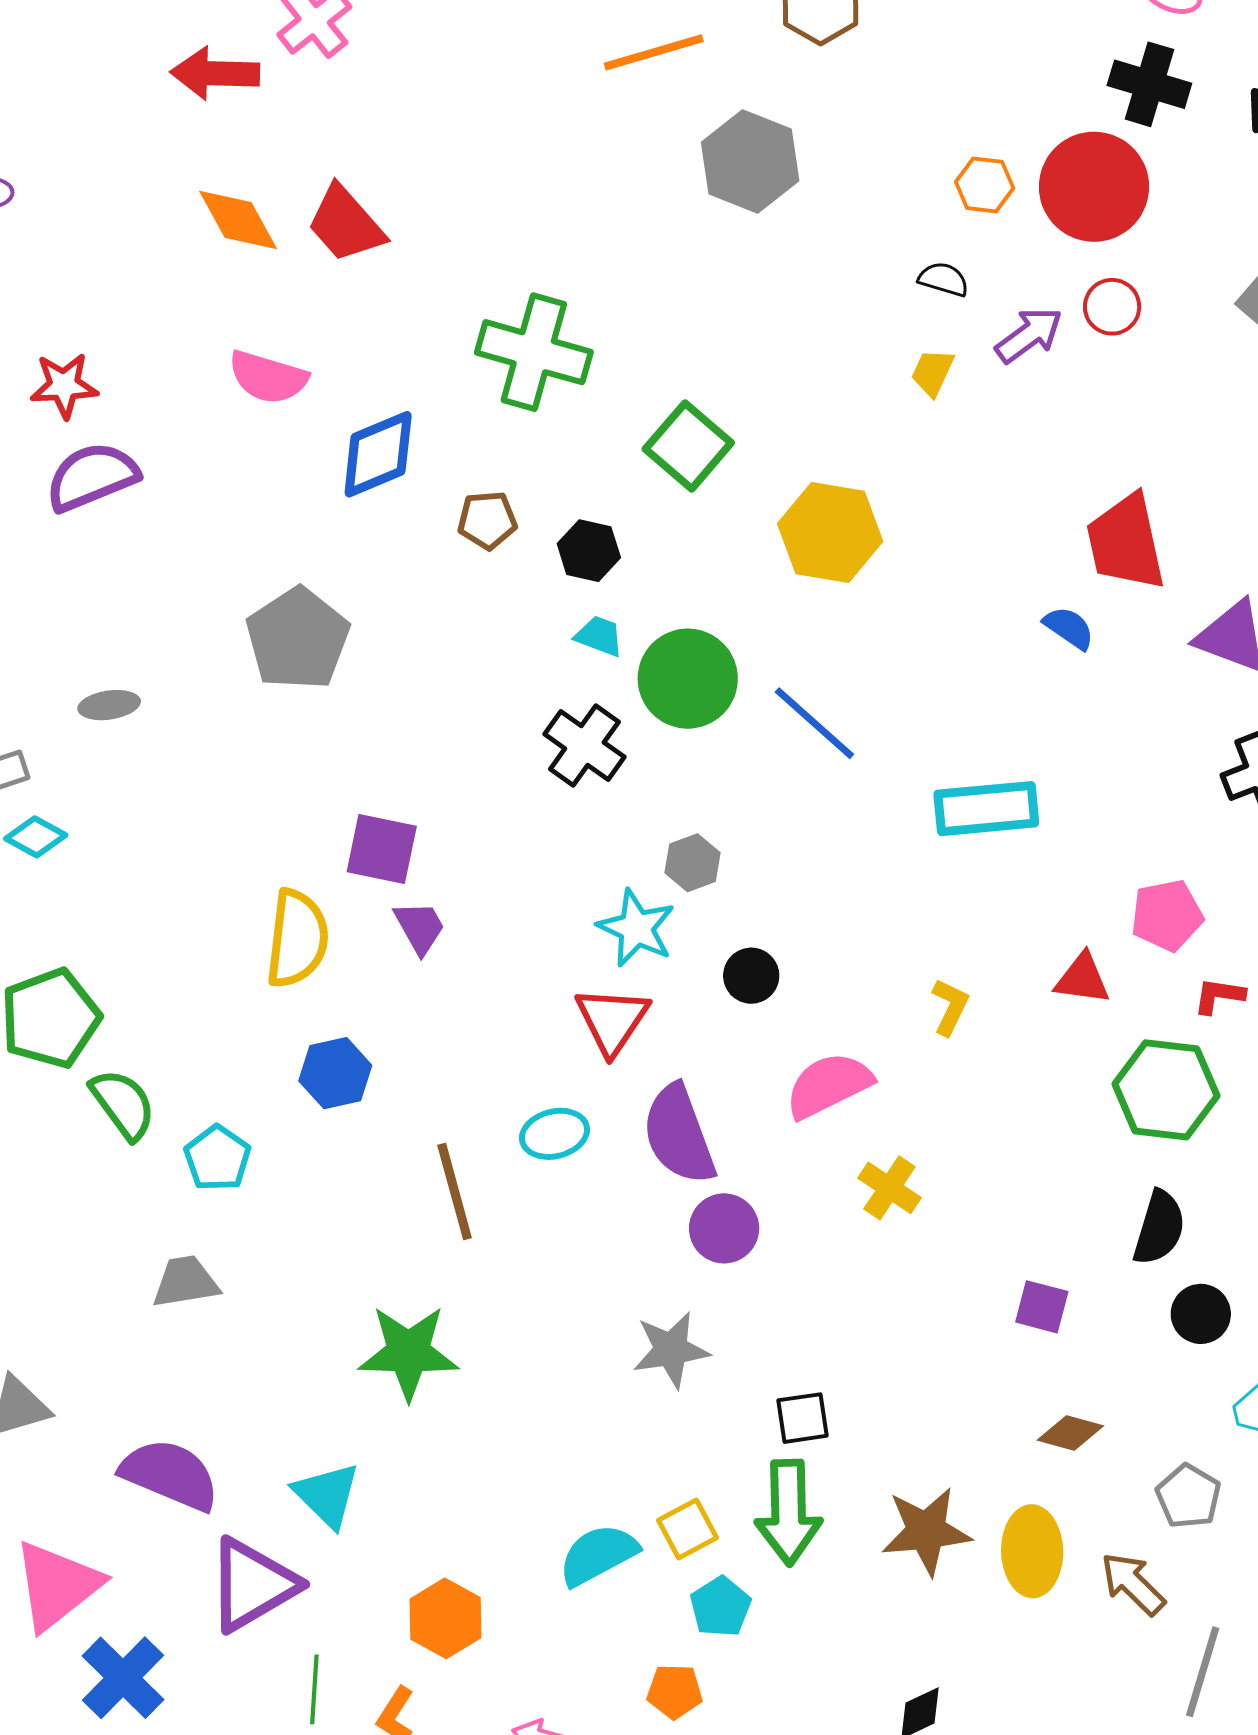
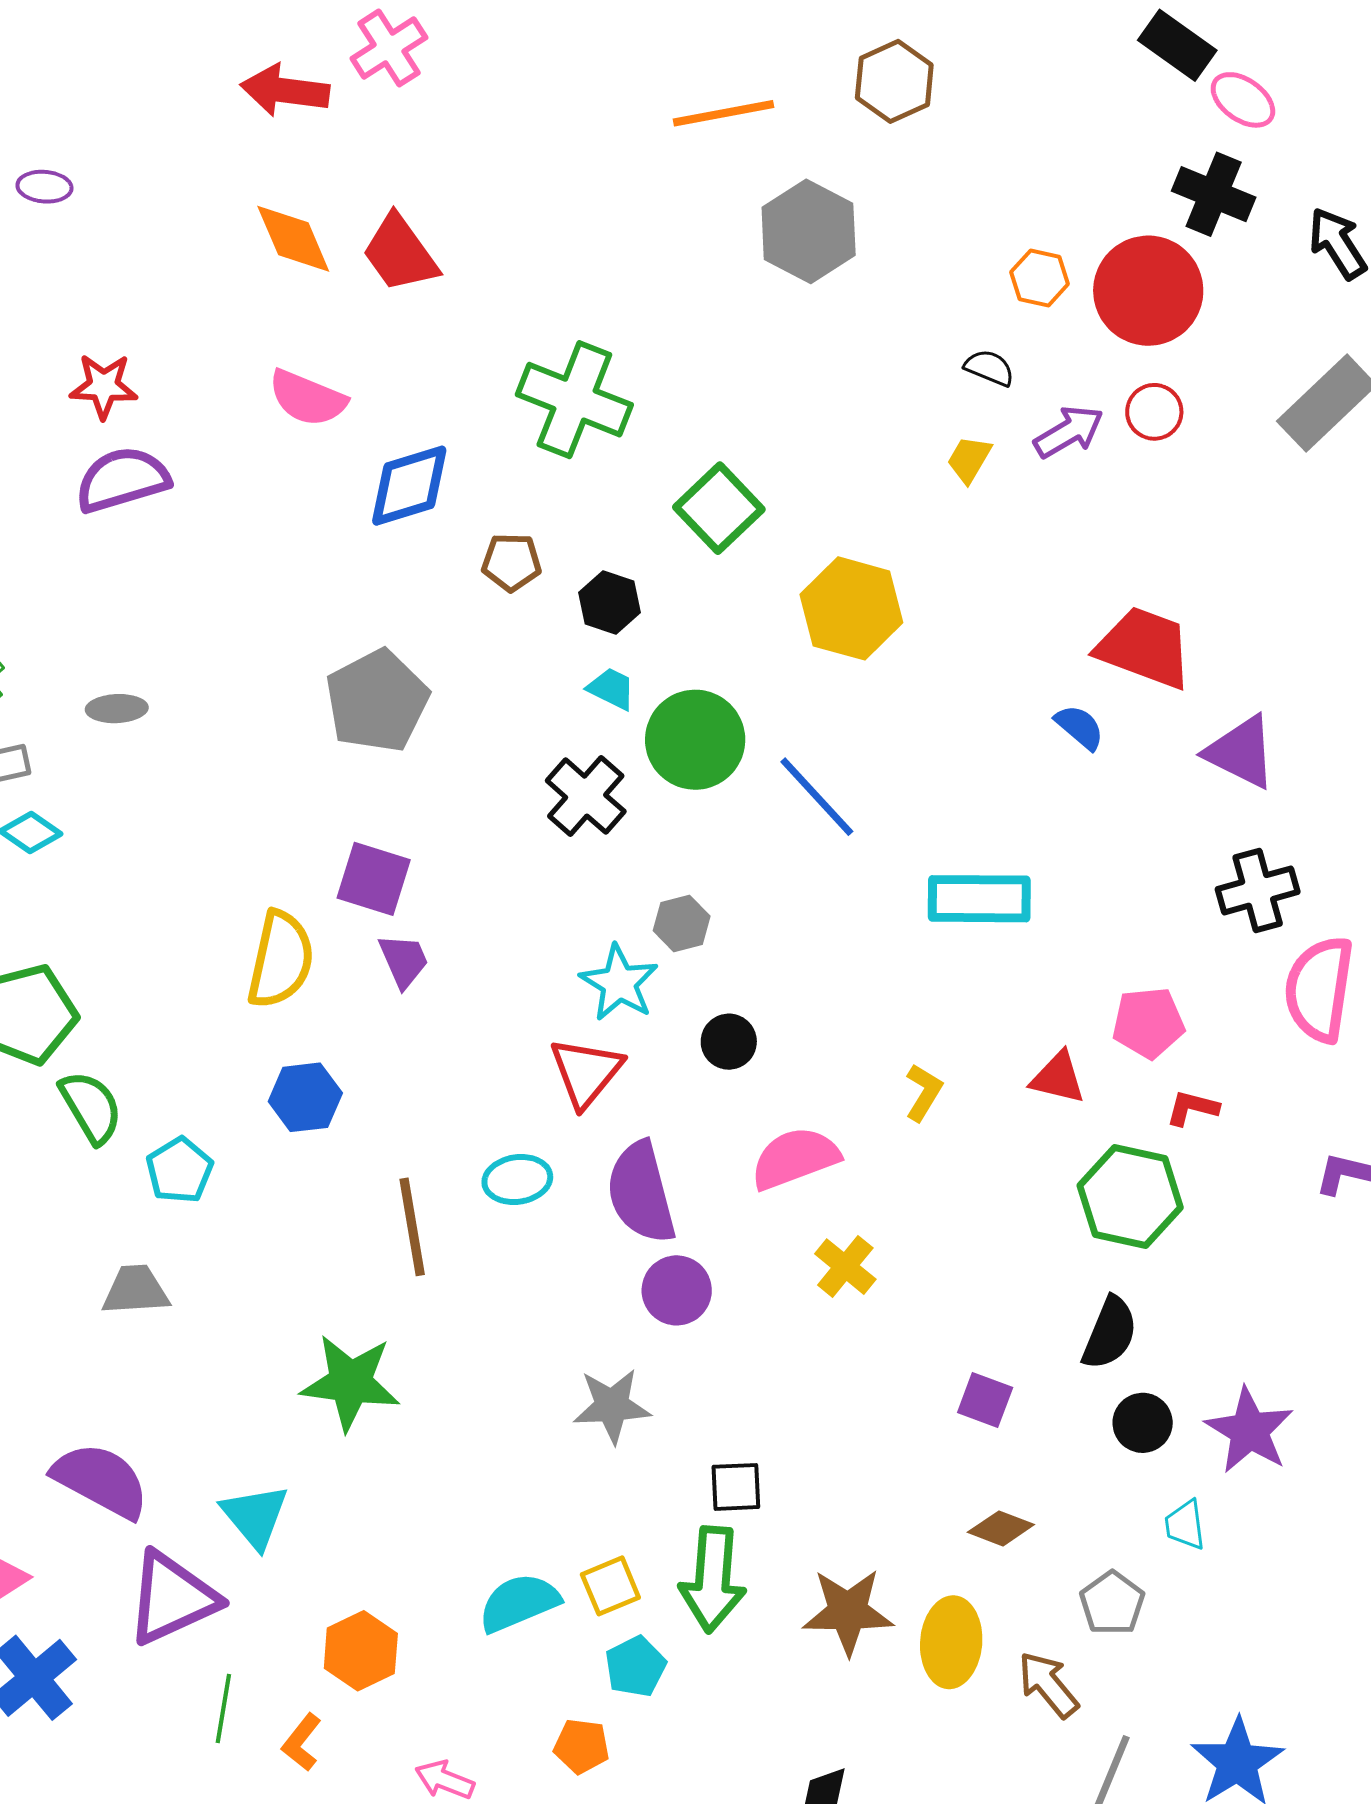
red trapezoid: (1126, 542) -> (1145, 648), turned 117
gray pentagon: (298, 639) -> (377, 701), moved

